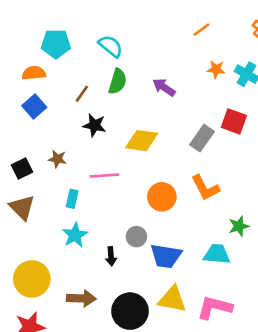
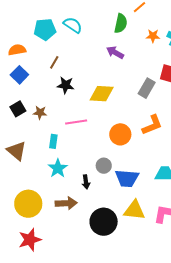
cyan pentagon: (56, 44) -> (45, 29), moved
green semicircle: (118, 81) -> (121, 23), moved
black square: (22, 169) -> (18, 109), moved
orange L-shape: (205, 188) -> (152, 125), turned -80
brown arrow: (81, 298) -> (66, 203), moved

